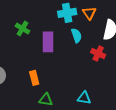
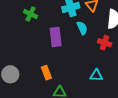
green cross: (22, 29) -> (31, 14), moved
cyan triangle: (84, 98) -> (96, 75), moved

